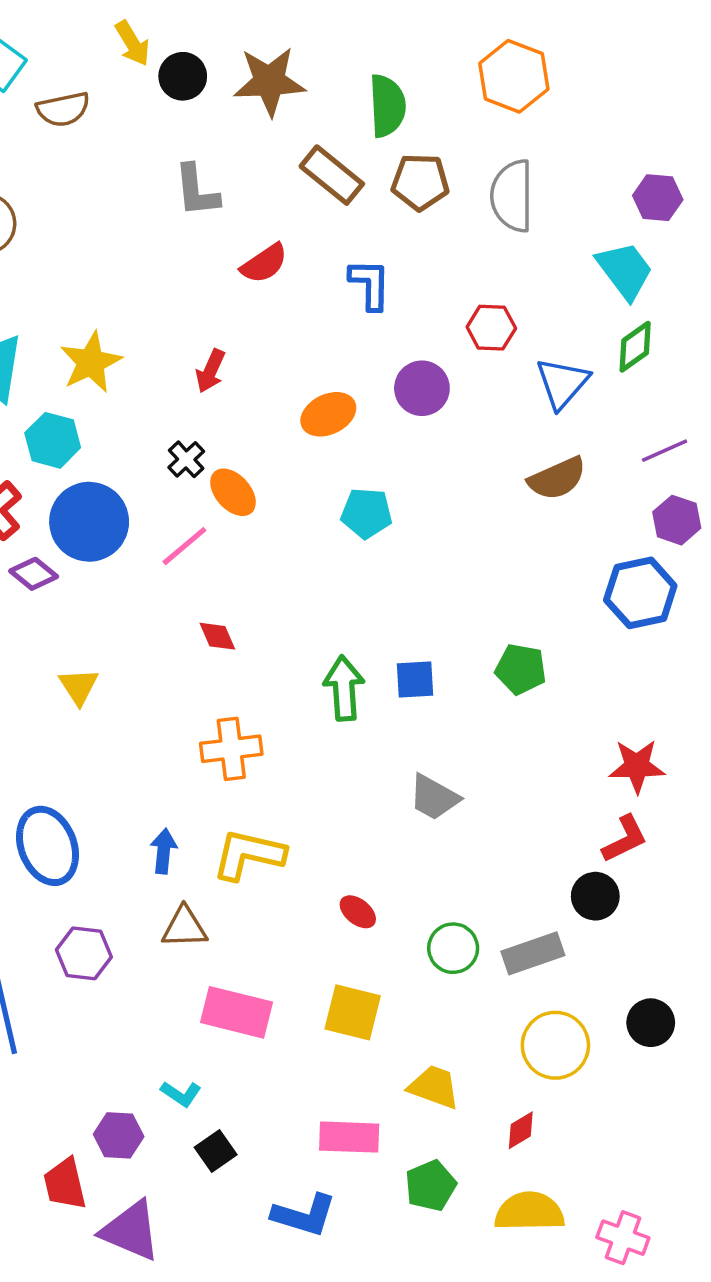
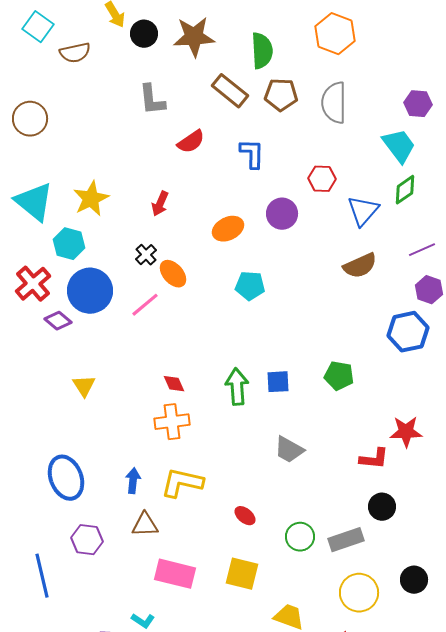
red diamond: (217, 636) -> (174, 384), moved
red L-shape: (625, 839) -> (374, 459), moved, turned 32

